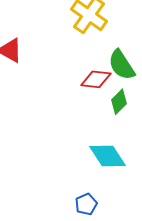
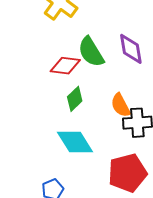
green diamond: (119, 102) -> (75, 99), moved

